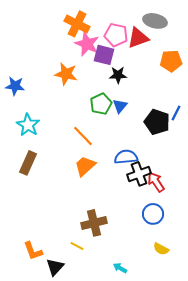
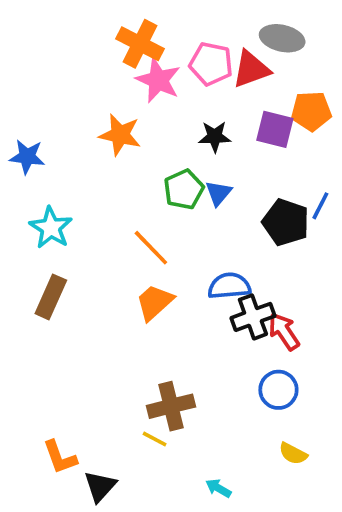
purple square: (104, 55) -> (275, 129), moved
yellow line: (77, 246) -> (155, 439), moved

